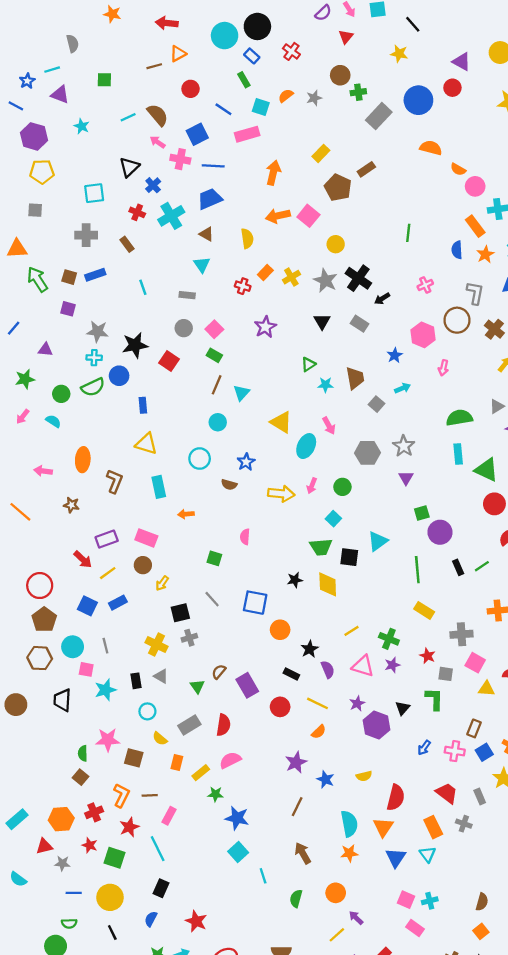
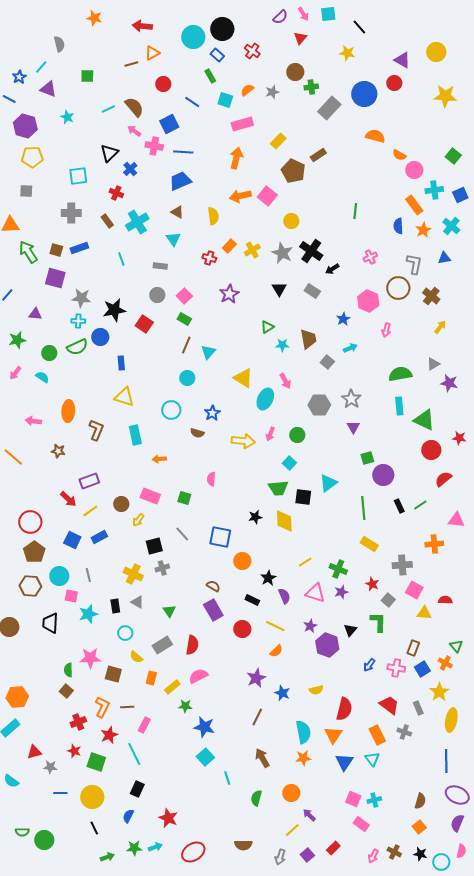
cyan line: (52, 70) -> (41, 67), turned -32
pink rectangle: (247, 134) -> (242, 124), moved
cyan cross: (171, 216) -> (137, 222), moved
purple square: (68, 309) -> (55, 278), size x1.5
pink rectangle: (146, 538) -> (150, 496), moved
brown semicircle: (219, 672) -> (213, 586), moved, turned 80
gray square: (446, 674) -> (388, 600), turned 32
orange hexagon: (61, 819) -> (17, 697), moved
green semicircle: (69, 923) -> (22, 832), moved

